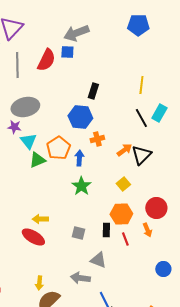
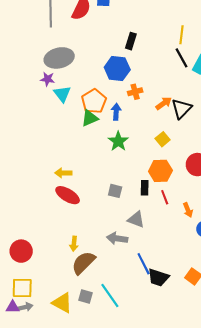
black line: (141, 118) -> (182, 58), moved
green triangle: (37, 160) -> (90, 118), moved
yellow arrow: (40, 219) -> (63, 173), moved
orange arrow: (147, 230) -> (188, 210), moved

